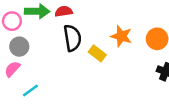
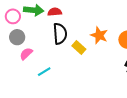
pink semicircle: (12, 69) -> (26, 54), moved
cyan line: (30, 90) -> (44, 72), moved

